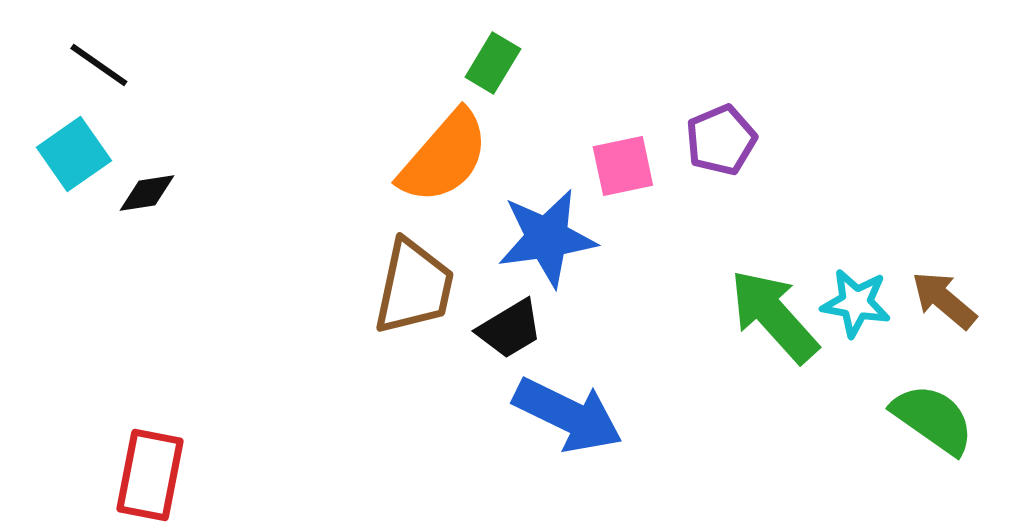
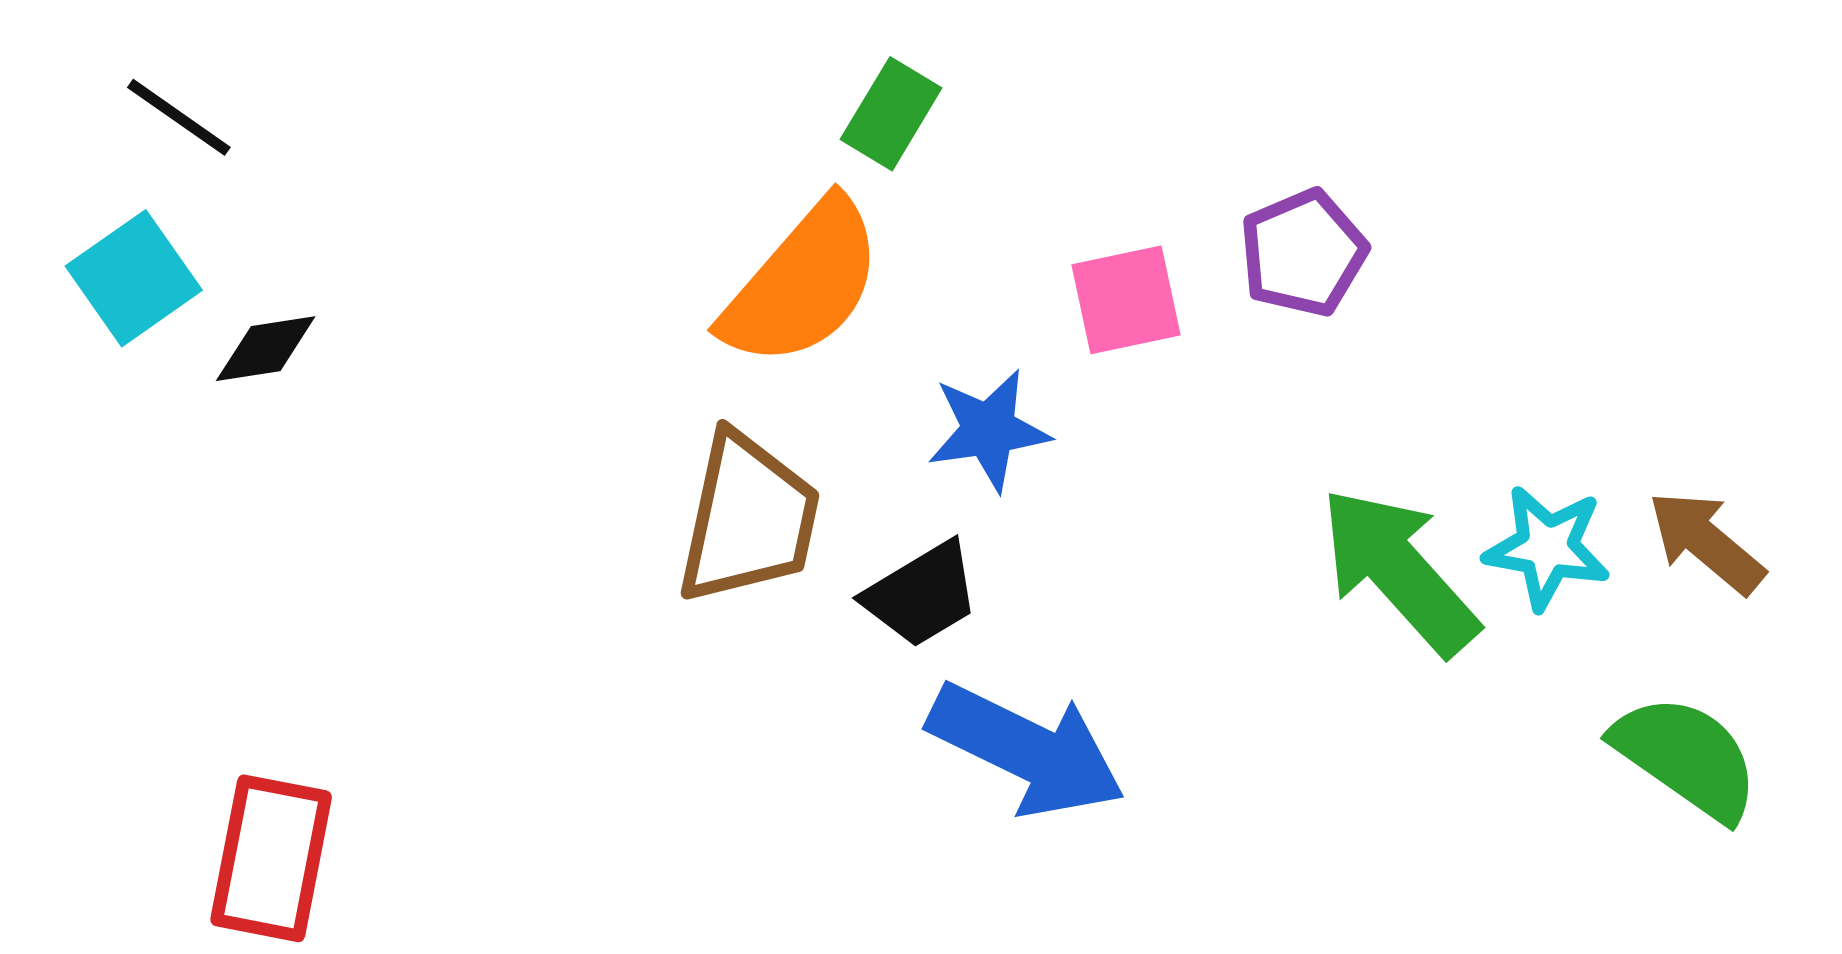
blue star: (547, 238) -> (989, 430), size x0.7

